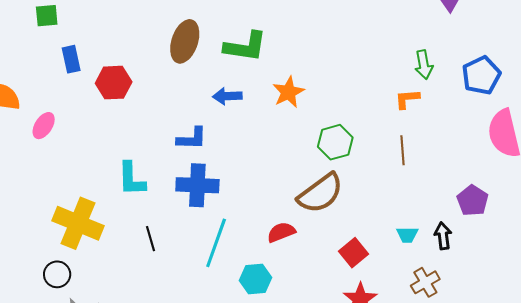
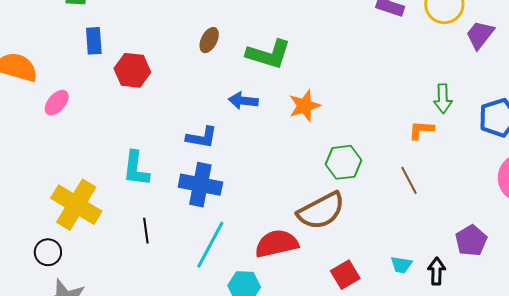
brown ellipse: (185, 41) -> (209, 40), size x0.6
brown line: (402, 150) -> (409, 180), turned -32
red semicircle: (281, 232) -> (277, 244), size x1.5

